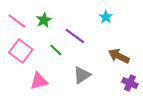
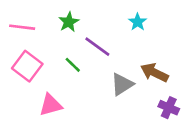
green star: (44, 20) -> (69, 22), moved
pink line: (17, 21) -> (22, 27), turned -30
gray triangle: (82, 75) -> (122, 84), moved

